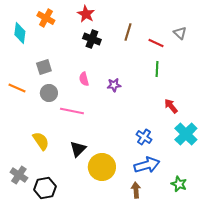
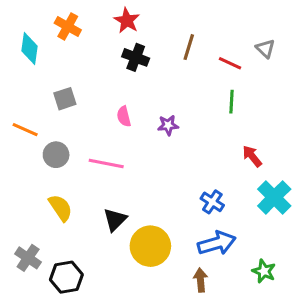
gray circle: (49, 93) -> (56, 155), moved

